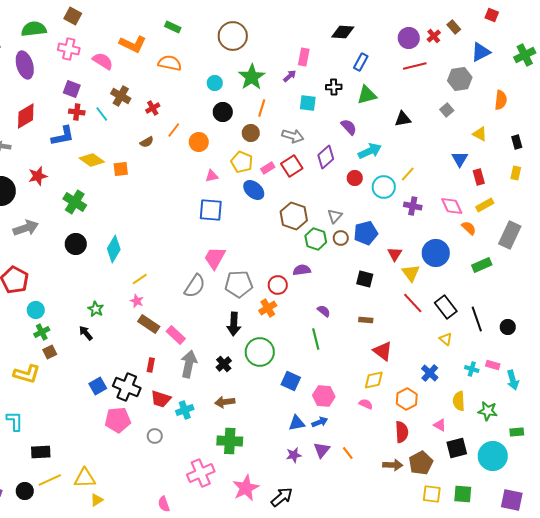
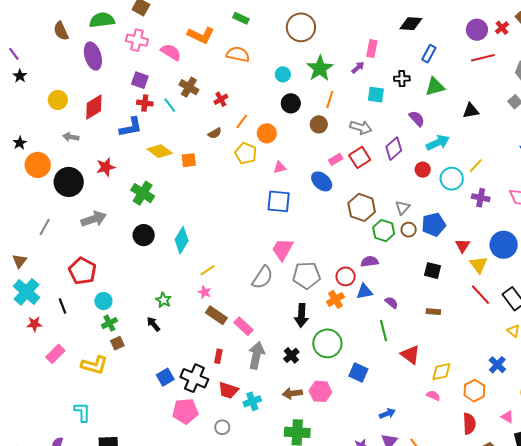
yellow pentagon: (242, 162) -> (246, 153), moved
red triangle: (383, 351) -> (410, 355), moved
pink hexagon: (324, 396) -> (320, 391), moved
blue triangle: (297, 423) -> (364, 291), moved

